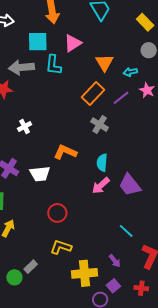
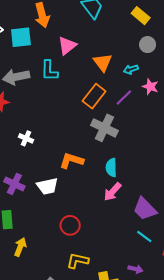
cyan square: (38, 42) -> (21, 37), moved
gray cross: (100, 125) -> (104, 128), size x1.4
white cross: (25, 127) -> (26, 138), turned -32
purple trapezoid: (130, 185) -> (145, 209), moved
purple arrow: (115, 261) -> (136, 269), turned -32

